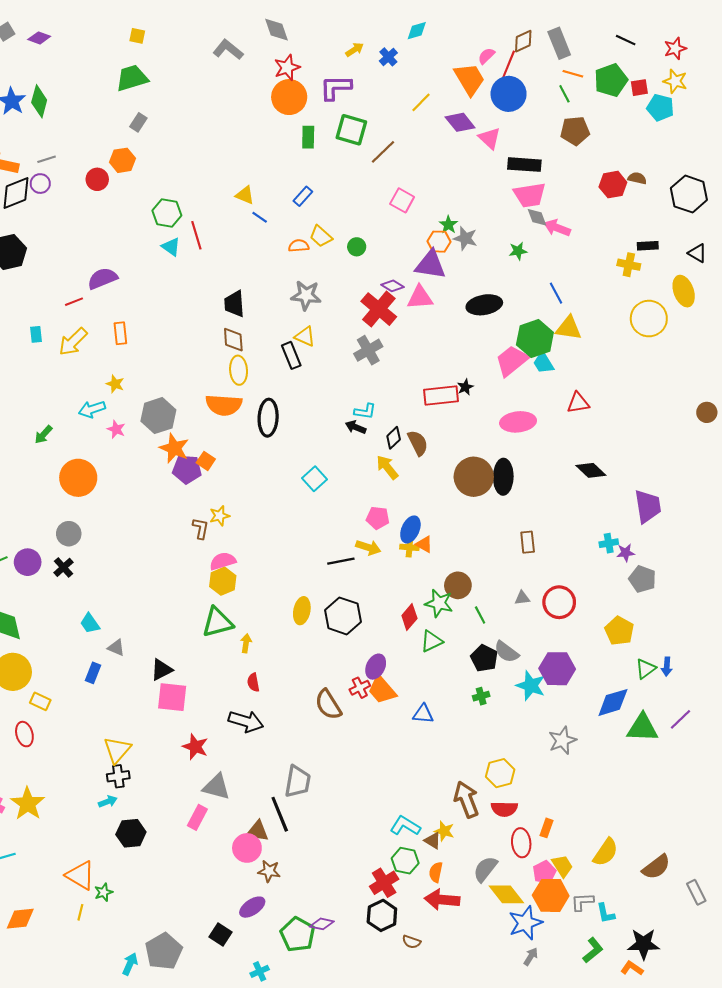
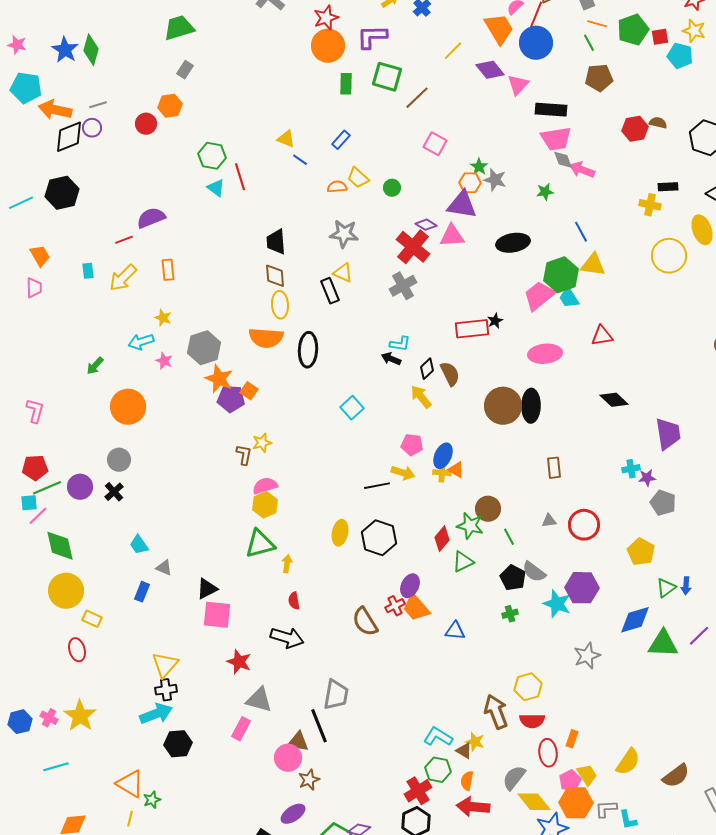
pink triangle: (490, 138) -> (518, 85), turned 30
cyan arrow: (108, 802) -> (156, 714), size x1.8
brown star: (269, 871) -> (309, 780), turned -30

